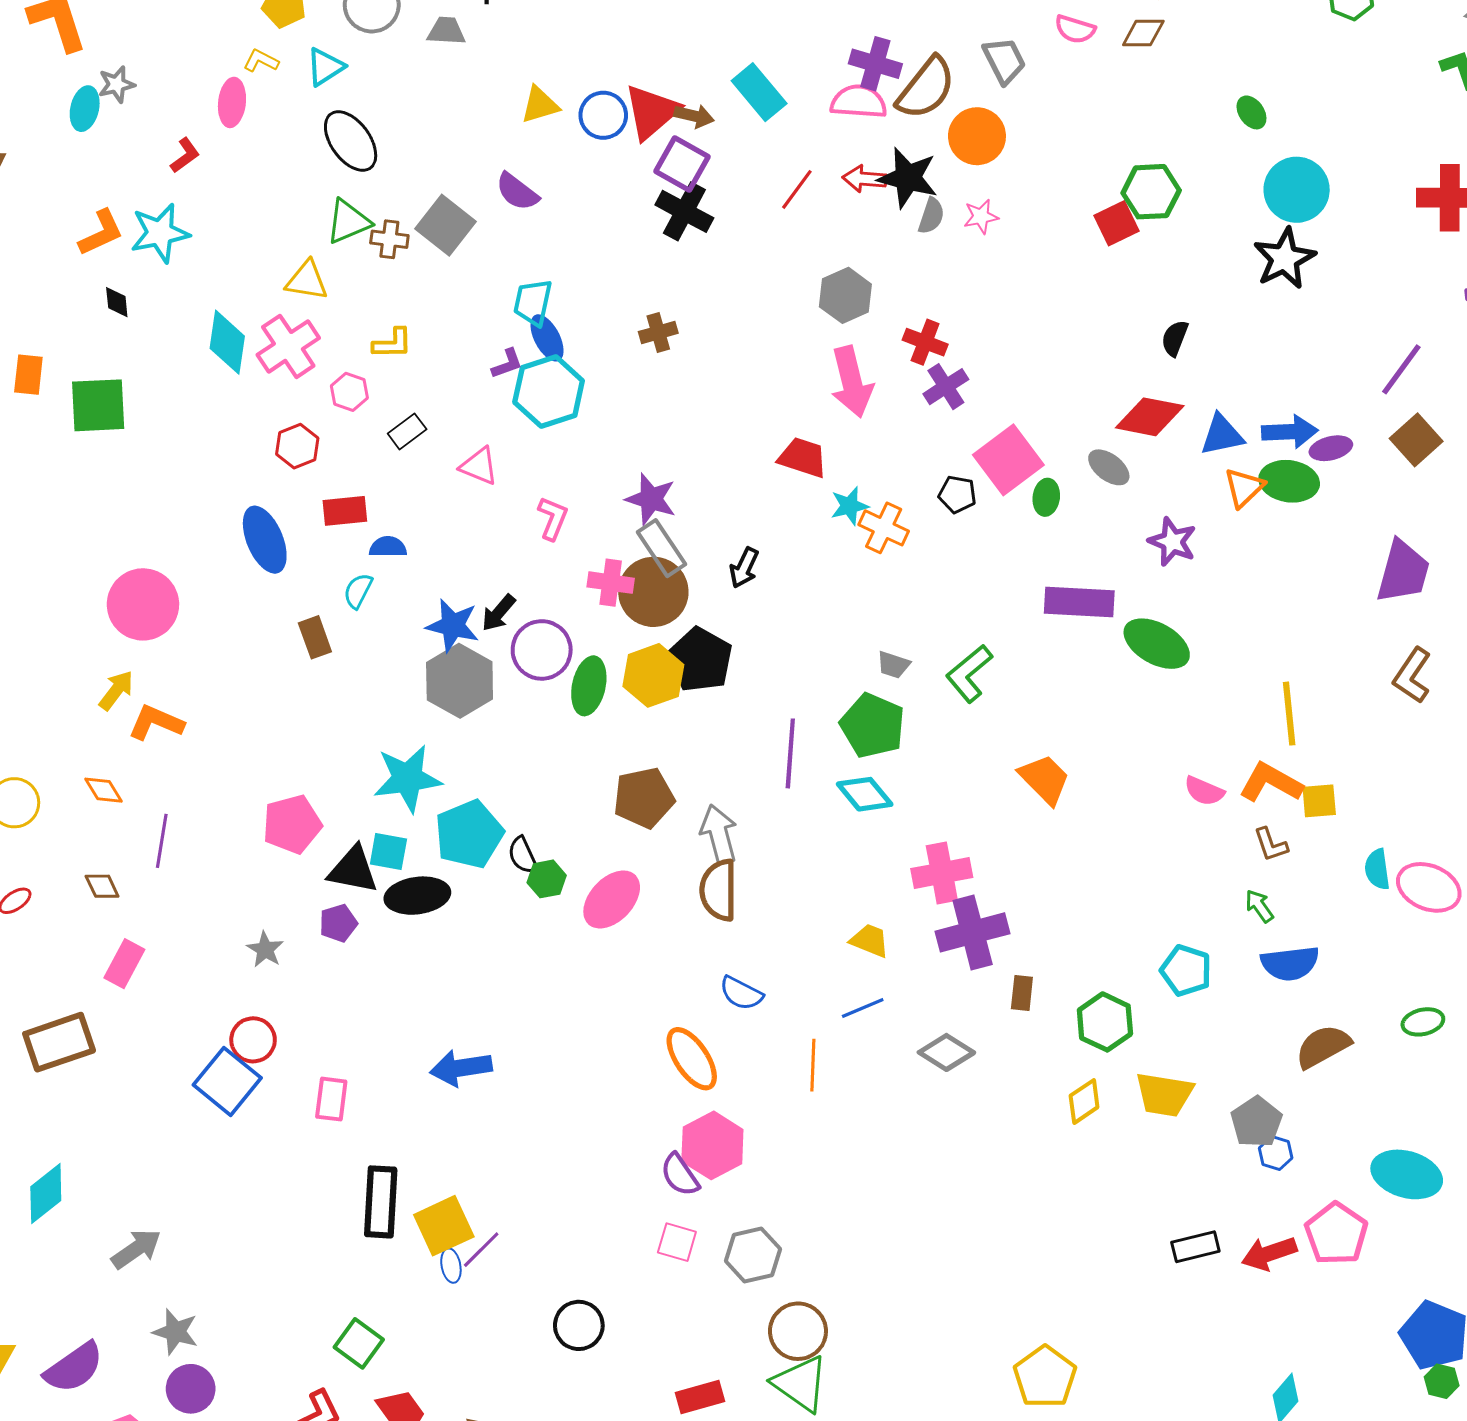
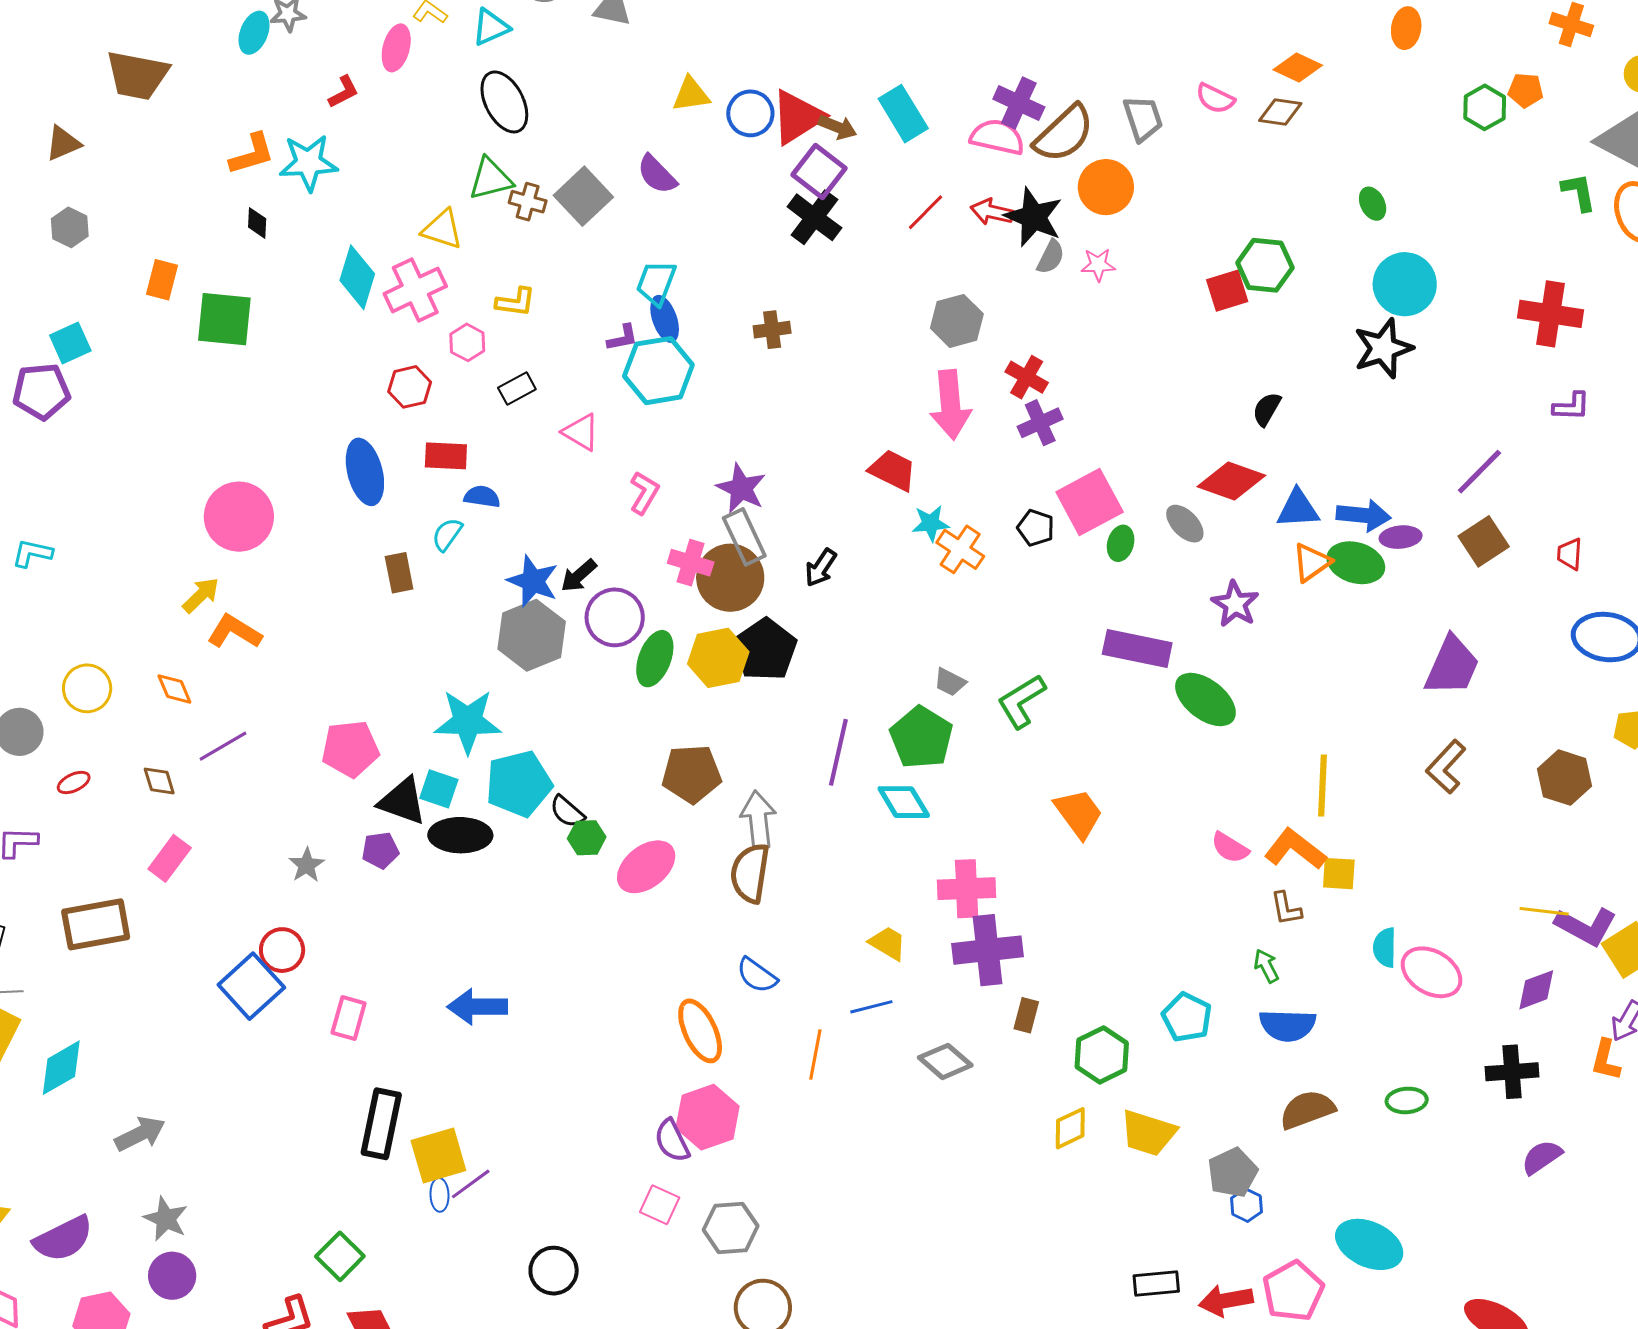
purple line: (162, 841) -> (223, 746), turned 42
black semicircle: (523, 855) -> (567, 812), turned -33

